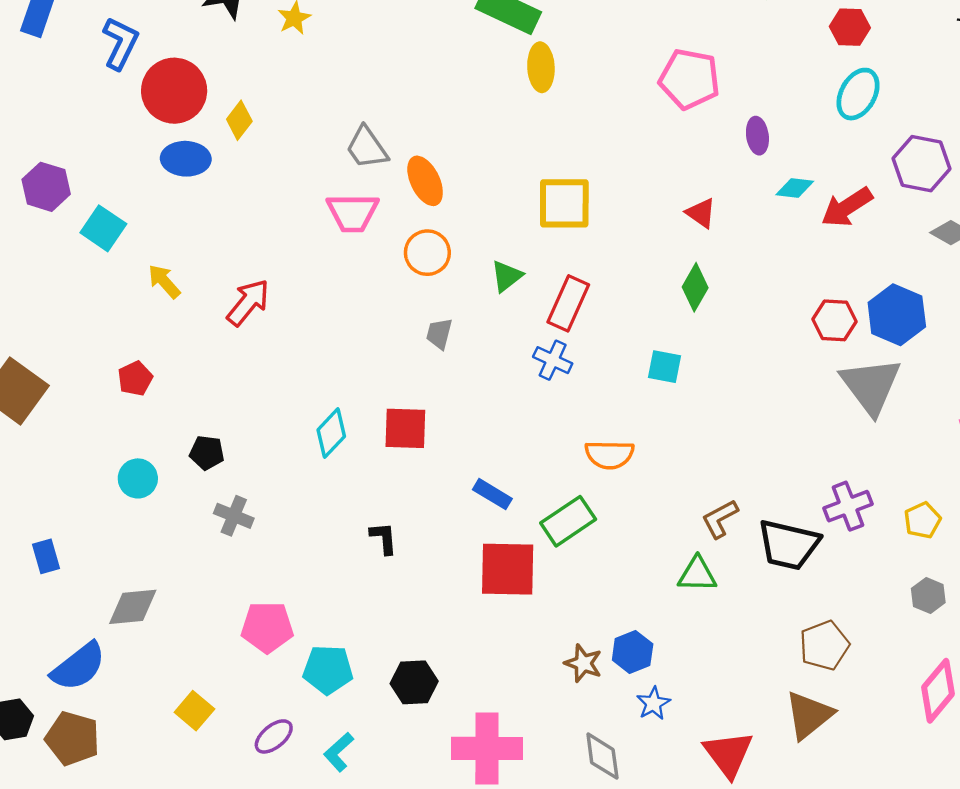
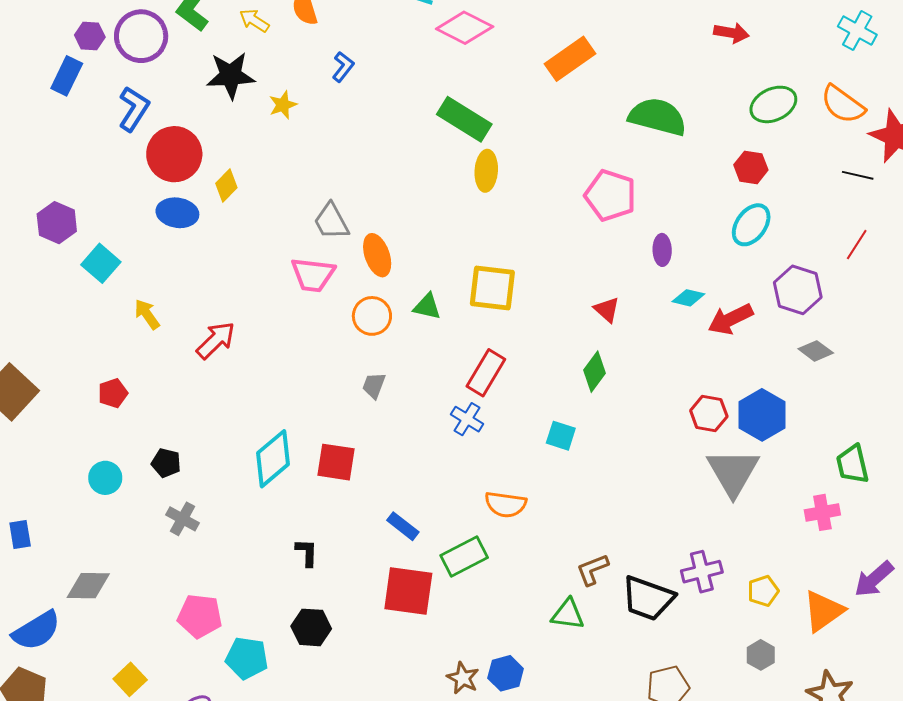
green triangle: (507, 276) -> (427, 306), moved, turned 44
cyan diamond: (331, 433) -> (273, 459), size x1.4
black hexagon: (414, 682) -> (311, 627), moved

